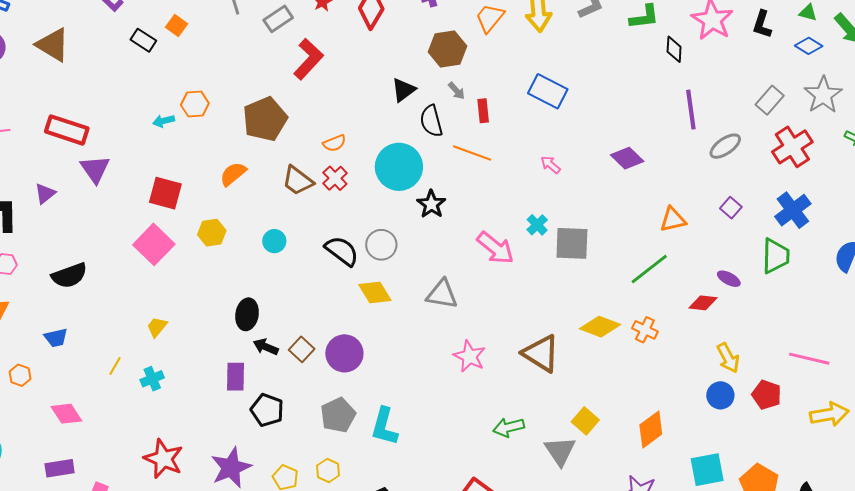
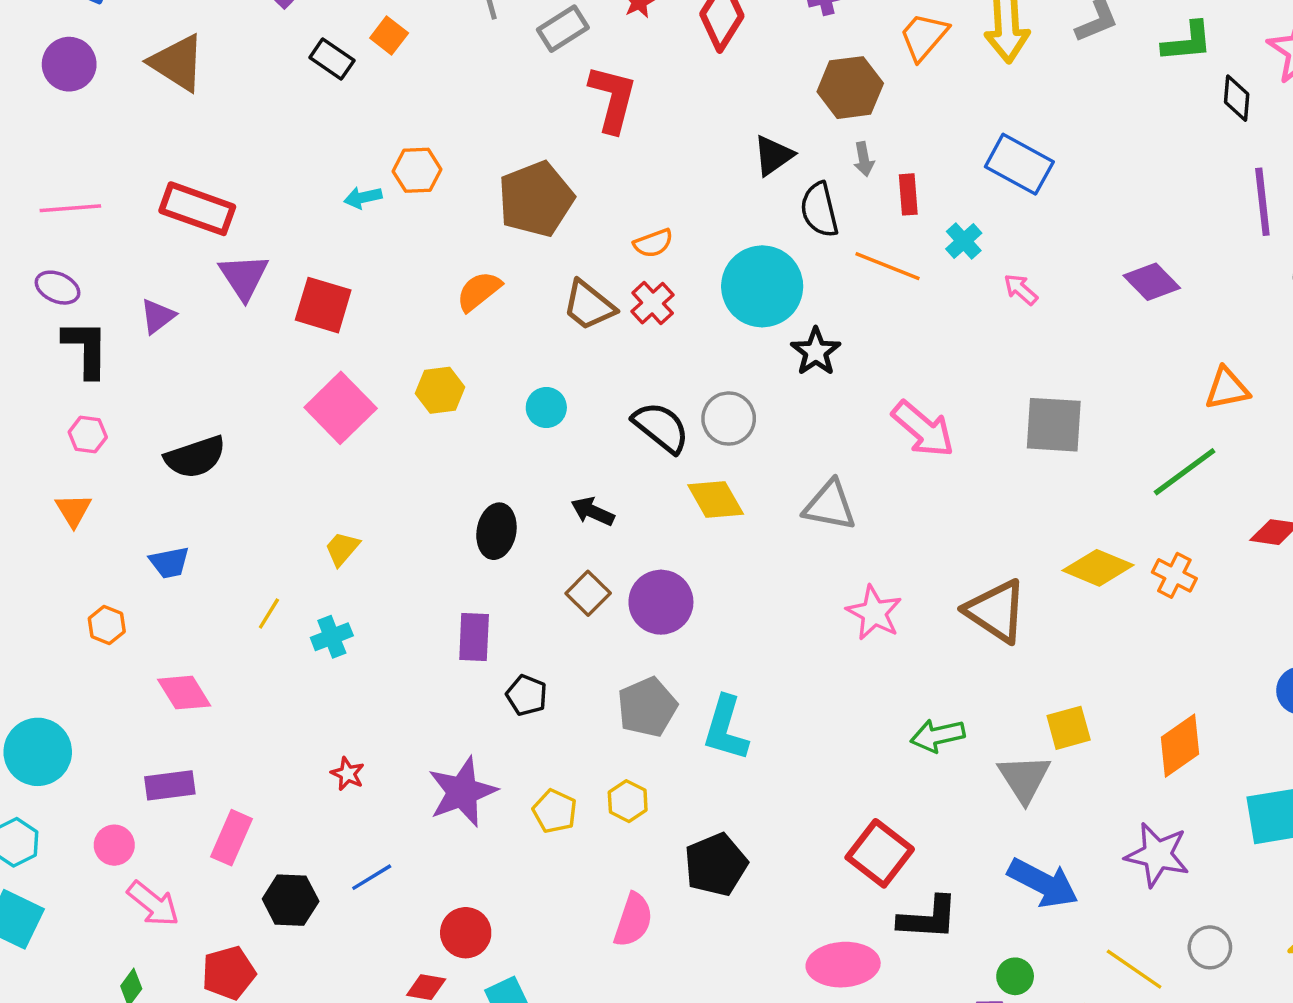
red L-shape: (308, 59) -> (613, 99), turned -30
gray arrow: (457, 91) -> (864, 159), turned 30
red square: (165, 193) -> (323, 305), moved
cyan cross: (537, 225) -> (964, 241), moved
black arrow: (266, 347) -> (593, 511), moved
black pentagon: (267, 410) -> (527, 695), size x0.7
yellow square: (585, 421) -> (1069, 728), turned 32
red star: (163, 459) -> (348, 774), size x0.5

